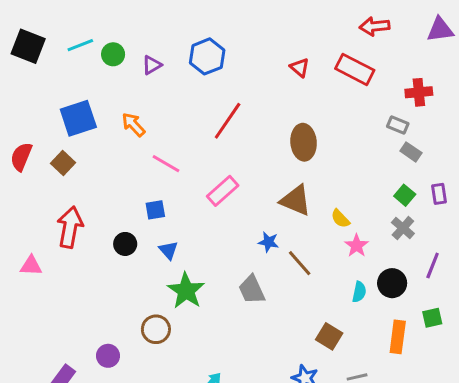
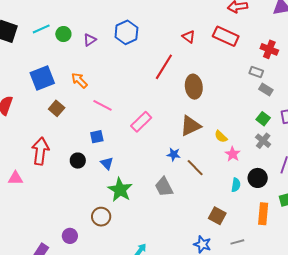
red cross: (419, 92) -> (269, 49), turned 30
red line: (228, 121) -> (164, 67), moved
brown square: (63, 163) -> (57, 108), moved
brown triangle: (296, 200) -> (190, 126), turned -45

